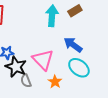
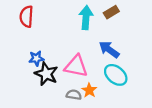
pink triangle: (43, 60) -> (76, 66), turned -35
gray semicircle: (26, 81) -> (74, 95), moved, turned 120

